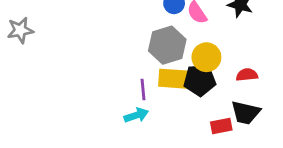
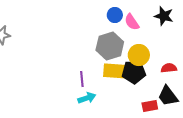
purple line: (143, 90) -> (82, 79), moved
black trapezoid: (246, 113) -> (168, 96), turned 40

